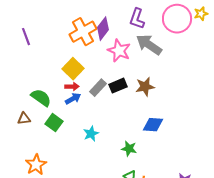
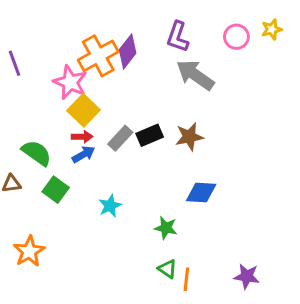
pink circle: (177, 19) -> (236, 37), size x0.6
pink star: (119, 51) -> (70, 82), moved

